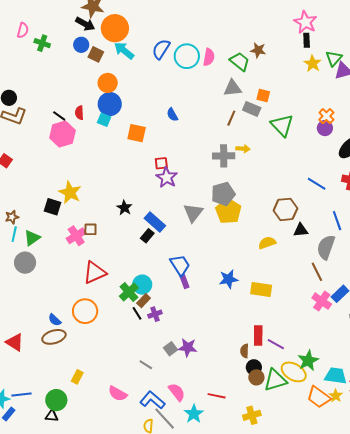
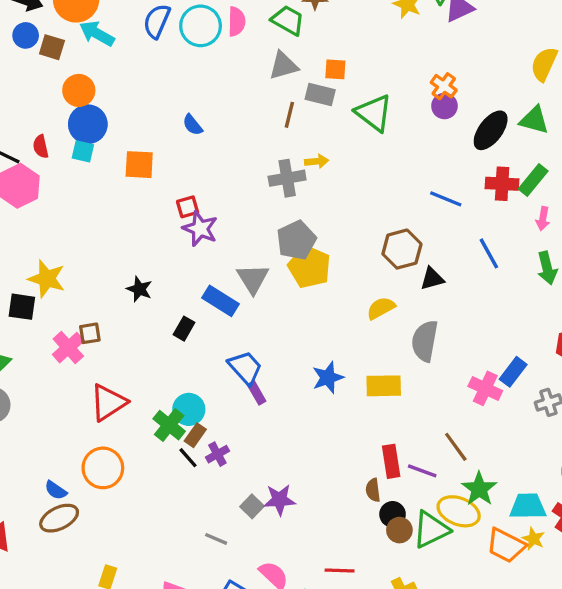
blue rectangle: (155, 222) -> (221, 301), moved
gray semicircle: (326, 247) -> (425, 341), moved
brown line: (317, 272) -> (456, 447), moved

